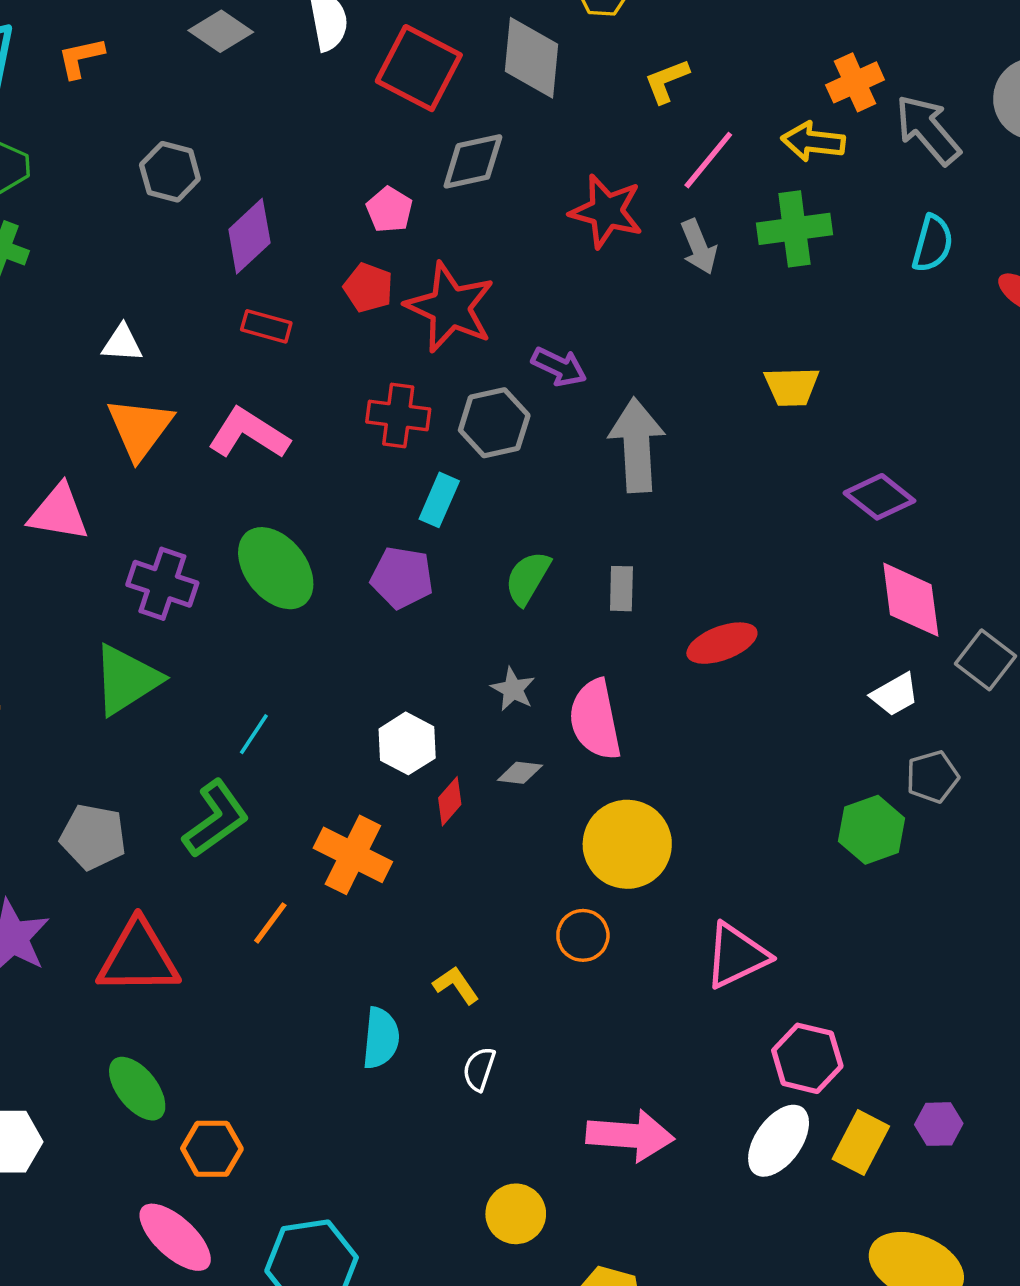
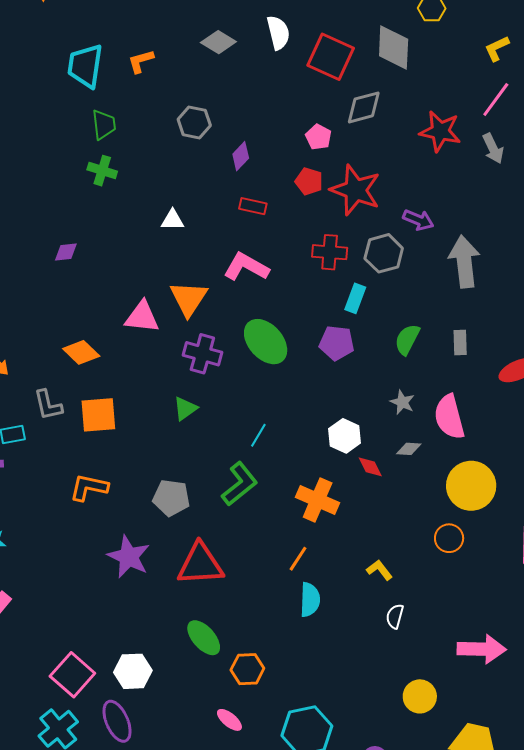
yellow L-shape: (667, 81) -> (497, 48), moved
purple diamond: (249, 236) -> (241, 156), size x0.7
orange triangle: (140, 428) -> (189, 299), moved
green triangle: (126, 680) -> (185, 409), size x0.6
red diamond: (450, 801) -> (370, 467), turned -64
orange line: (270, 923) -> (298, 559), moved
cyan semicircle: (381, 1038) -> (310, 600), moved
pink ellipse: (175, 1237) -> (229, 720), size x0.6

